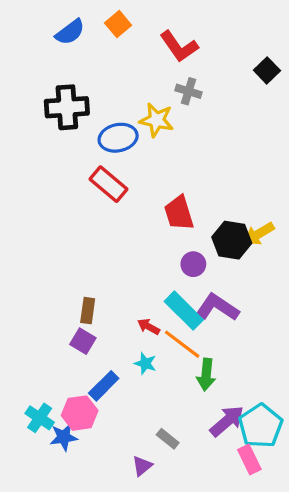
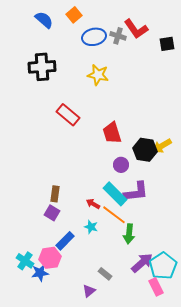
blue semicircle: (70, 32) -> (44, 20), turned -102
red L-shape: (179, 46) -> (136, 29), moved
black square: (267, 70) -> (167, 44), turned 35
gray cross: (189, 91) -> (118, 36), moved
blue ellipse: (118, 138) -> (94, 37), moved
purple L-shape: (217, 307) -> (136, 192), turned 140

